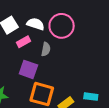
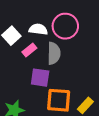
gray semicircle: (46, 49) -> (54, 53), size x1.5

